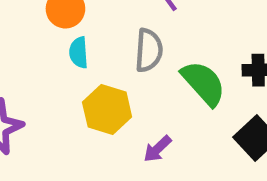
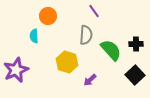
cyan semicircle: (79, 53) -> (34, 36), moved

